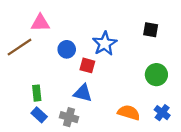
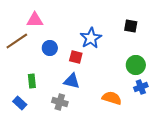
blue circle: (67, 49) -> (50, 48), moved
blue cross: (162, 113) -> (141, 87), moved, turned 32
blue rectangle: (39, 115) -> (20, 103), moved

